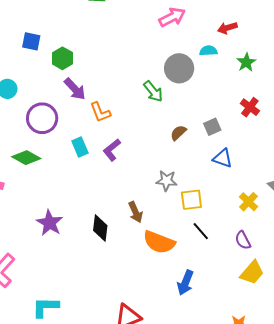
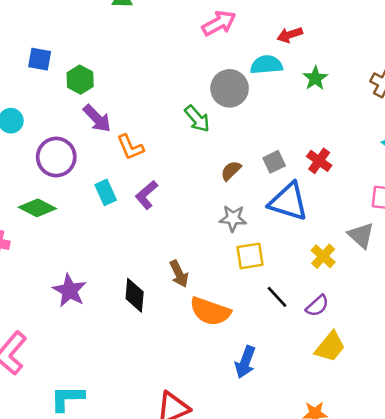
cyan semicircle: (208, 51) -> (266, 65), size x1.4
red cross: (250, 107) -> (319, 161), moved
blue triangle: (223, 158) -> (288, 202), size x1.6
gray star: (167, 181) -> (233, 218), moved
black line: (201, 231) -> (277, 297), moved
purple semicircle: (243, 240) -> (317, 306), turned -102

